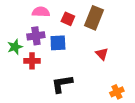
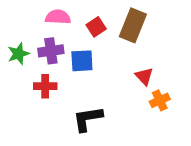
red square: (68, 19) -> (96, 27), turned 32
green star: (15, 47) -> (18, 54), moved
orange cross: (117, 92) -> (160, 100), moved

